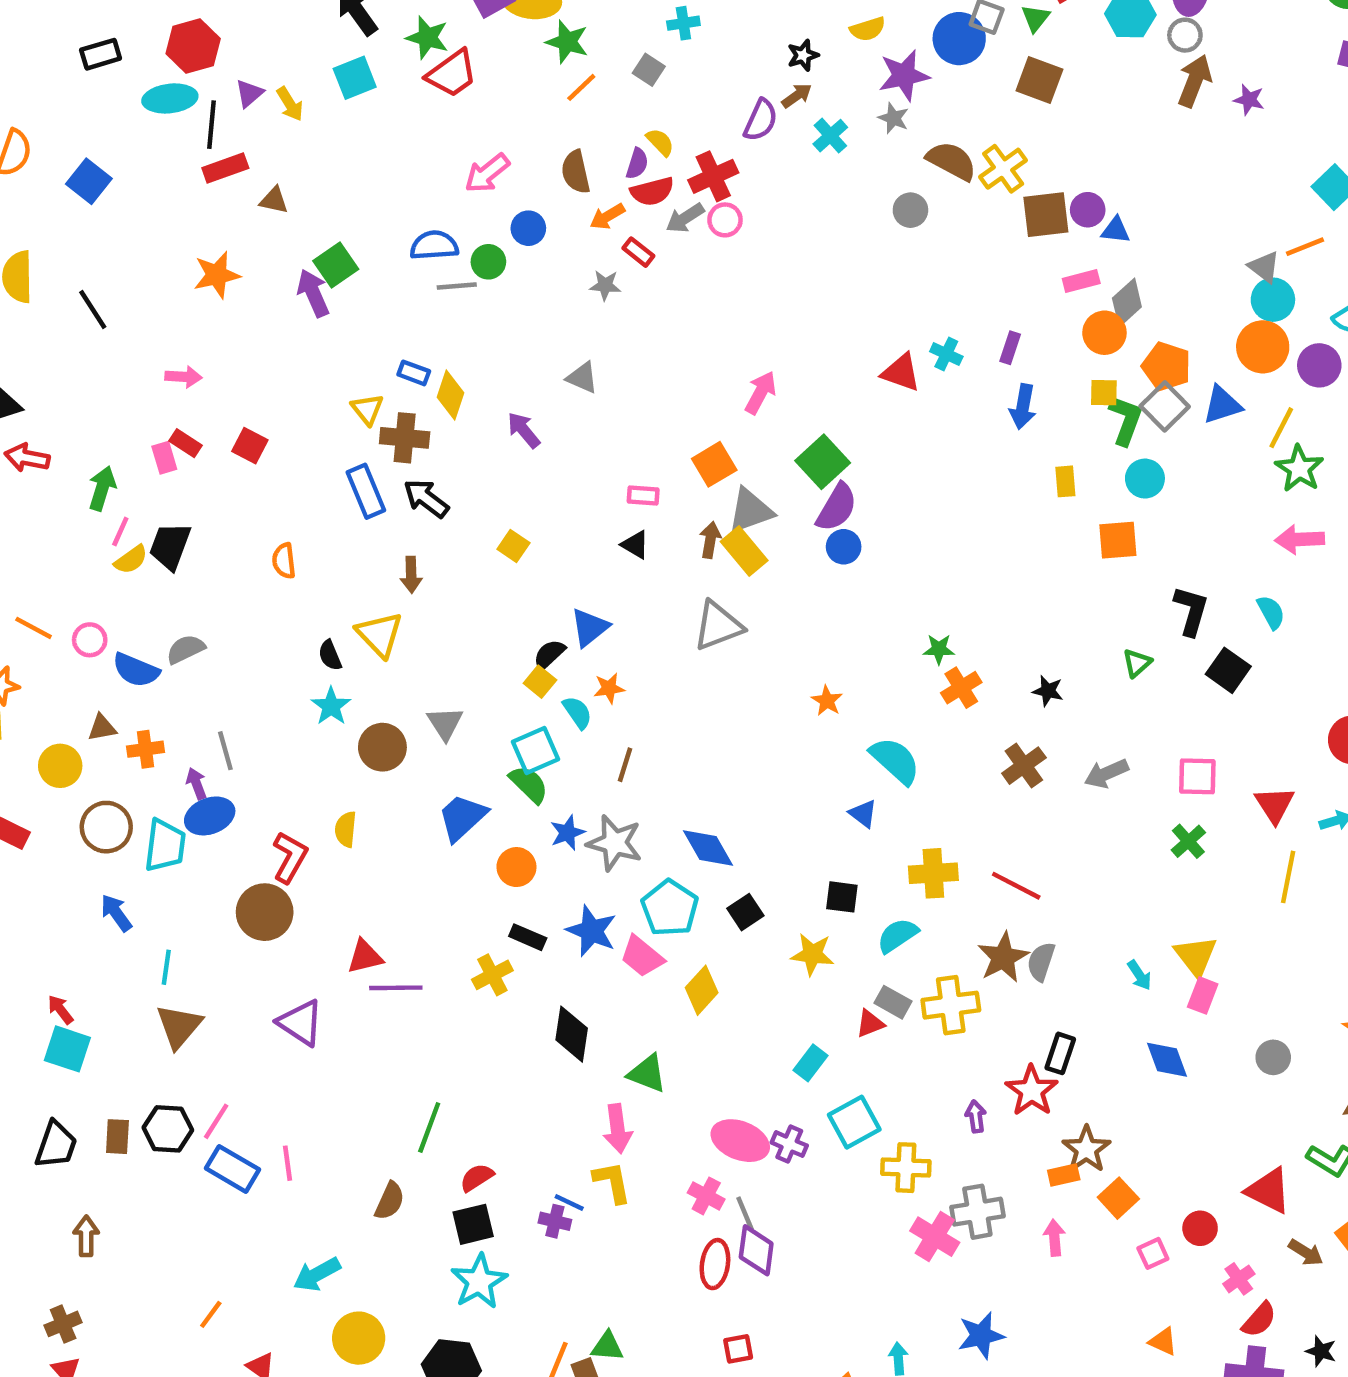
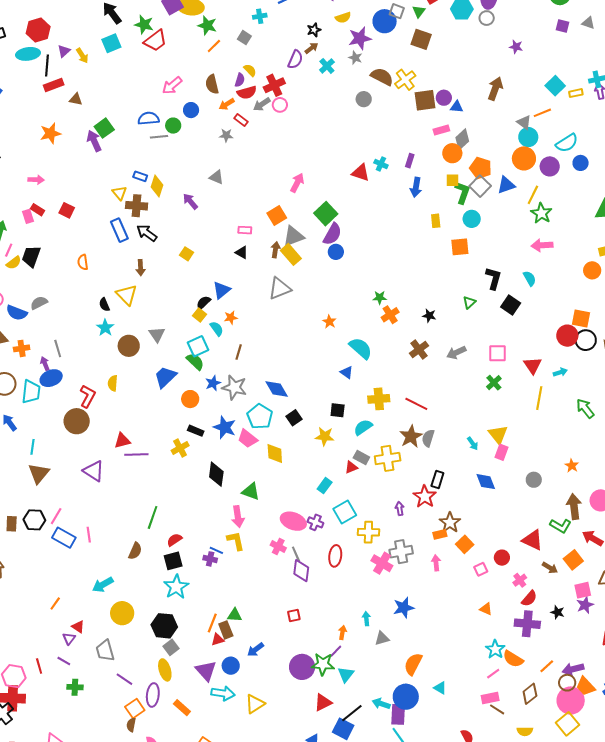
brown arrow: (1195, 81) -> (495, 89), moved
yellow diamond: (702, 990) -> (275, 453), turned -45
red ellipse: (715, 1264) -> (335, 556), moved

